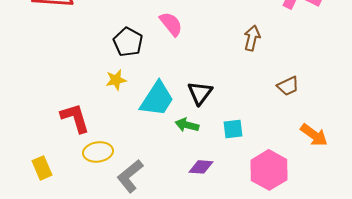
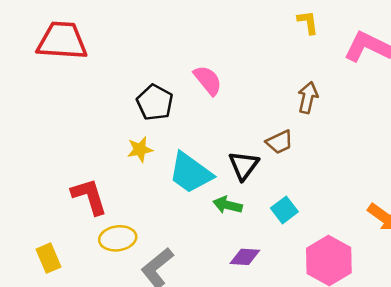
brown trapezoid: (288, 86) -> (279, 142), moved
cyan trapezoid: (157, 99) -> (191, 173), turned 93
cyan square: (233, 129) -> (284, 210), turned -30

